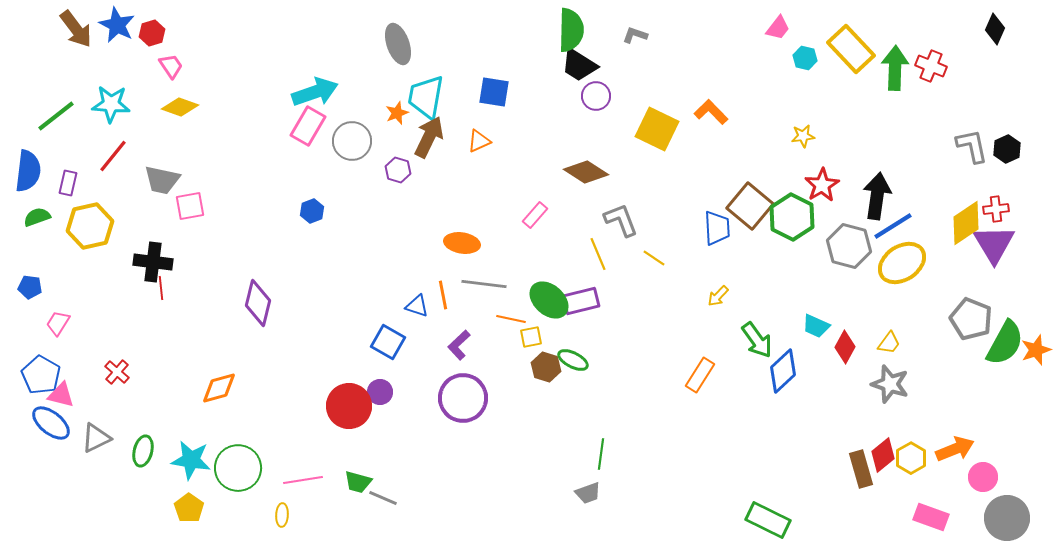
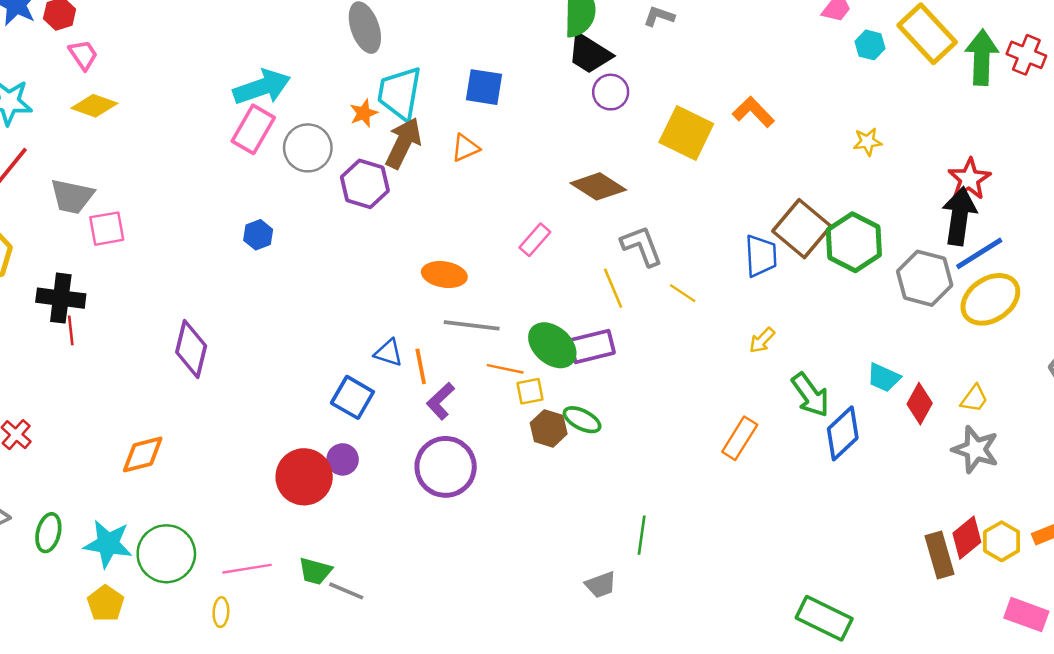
purple hexagon: (398, 170) -> (365, 184), size x1.5
red star: (822, 185) -> (969, 179), moved
orange line: (443, 295) -> (421, 366), moved
green line: (601, 454) -> (642, 535), moved

